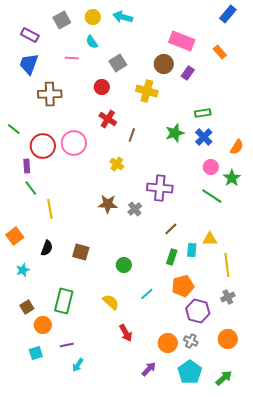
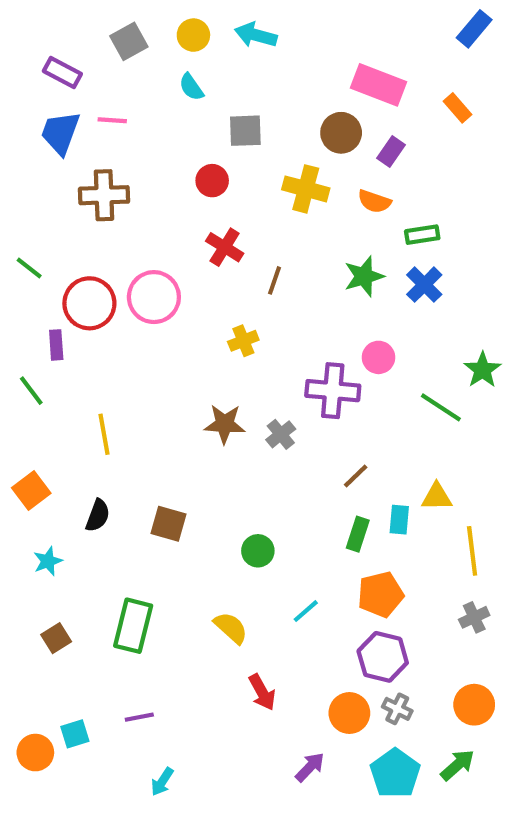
pink line: (72, 58) -> (112, 120), moved
gray square: (118, 63) -> (245, 131), turned 30
orange semicircle: (237, 147) -> (374, 201), moved, turned 77
yellow cross: (117, 164) -> (243, 341), turned 32
pink circle: (211, 167) -> (379, 357), moved
green line: (31, 188) -> (31, 391), moved
purple hexagon: (198, 311) -> (383, 657), moved
orange circle: (43, 325) -> (35, 753), moved
cyan arrow: (78, 365) -> (162, 782), moved
green arrow: (224, 378) -> (458, 765), moved

